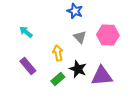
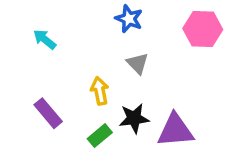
cyan arrow: (26, 32) -> (45, 39), moved
pink hexagon: (108, 35) -> (203, 29), moved
black star: (78, 69) -> (134, 118), turned -30

